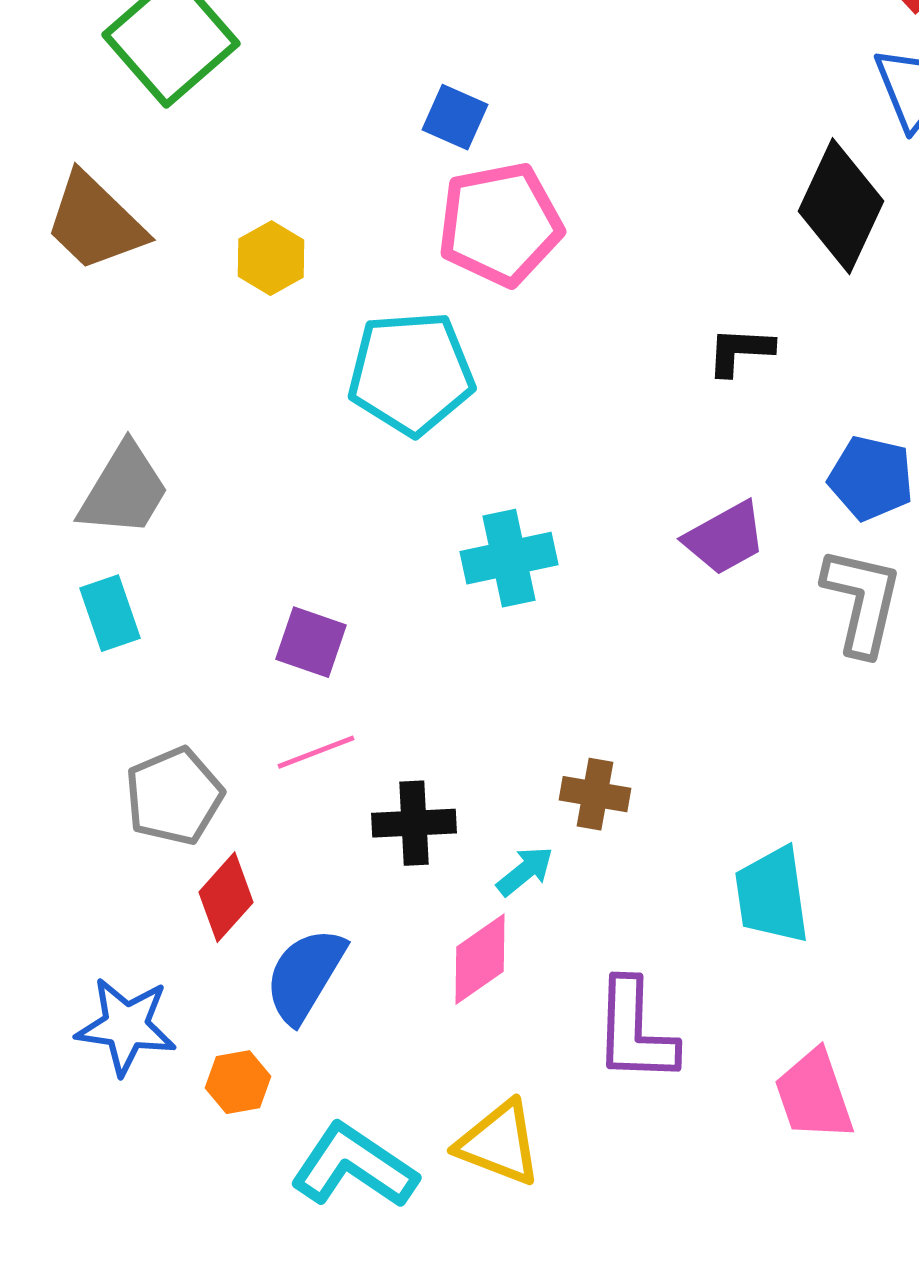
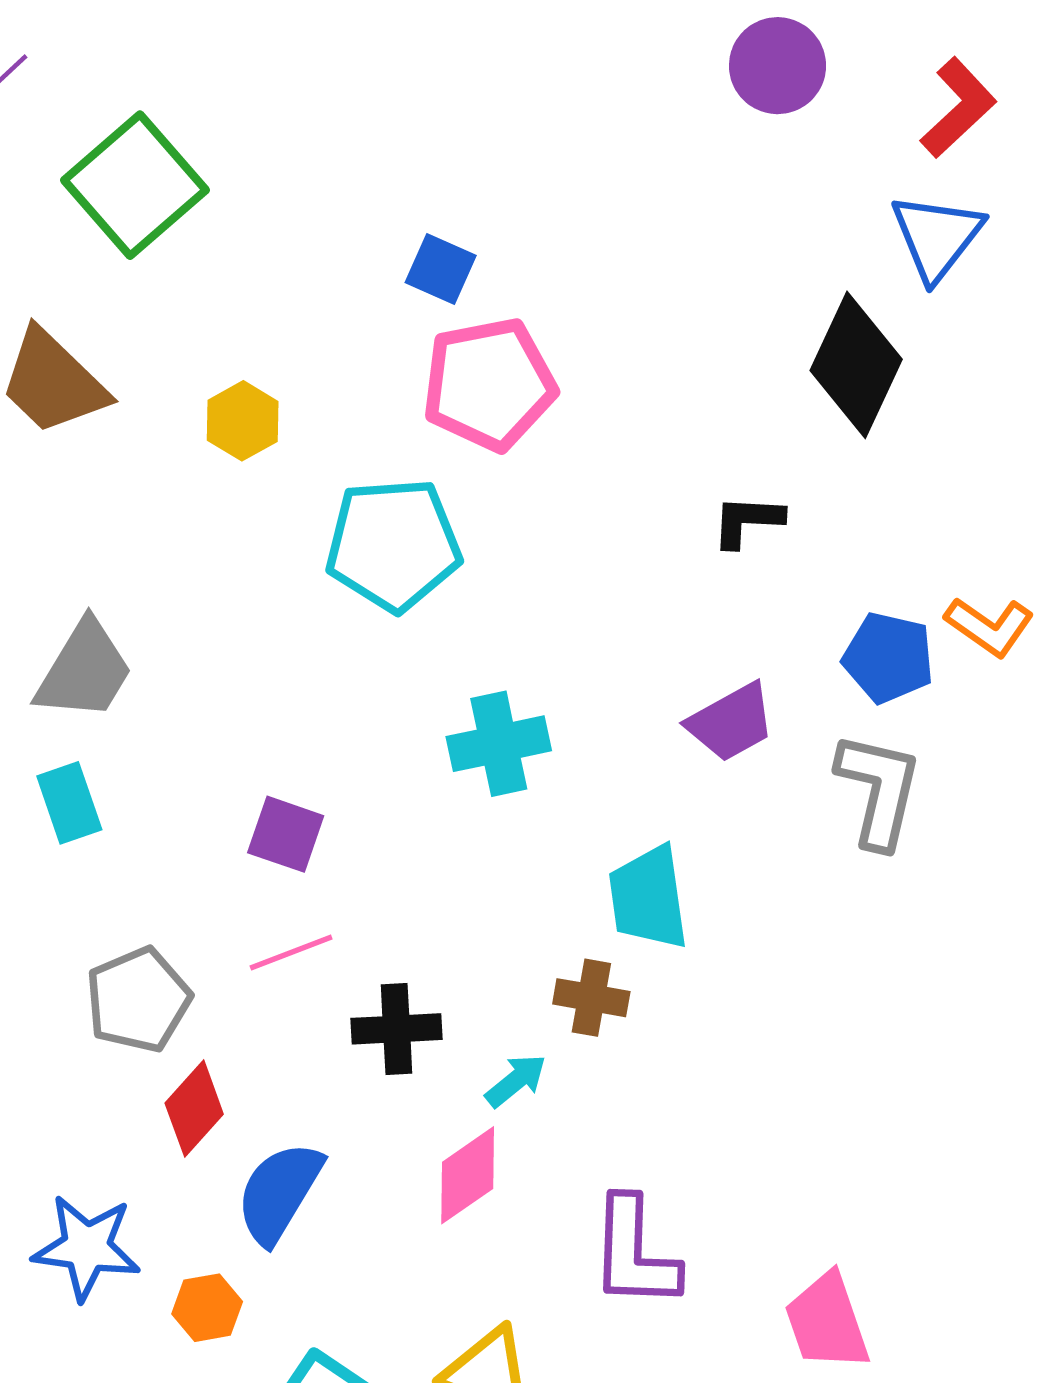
cyan trapezoid: (772, 895) -> (648, 898), moved

